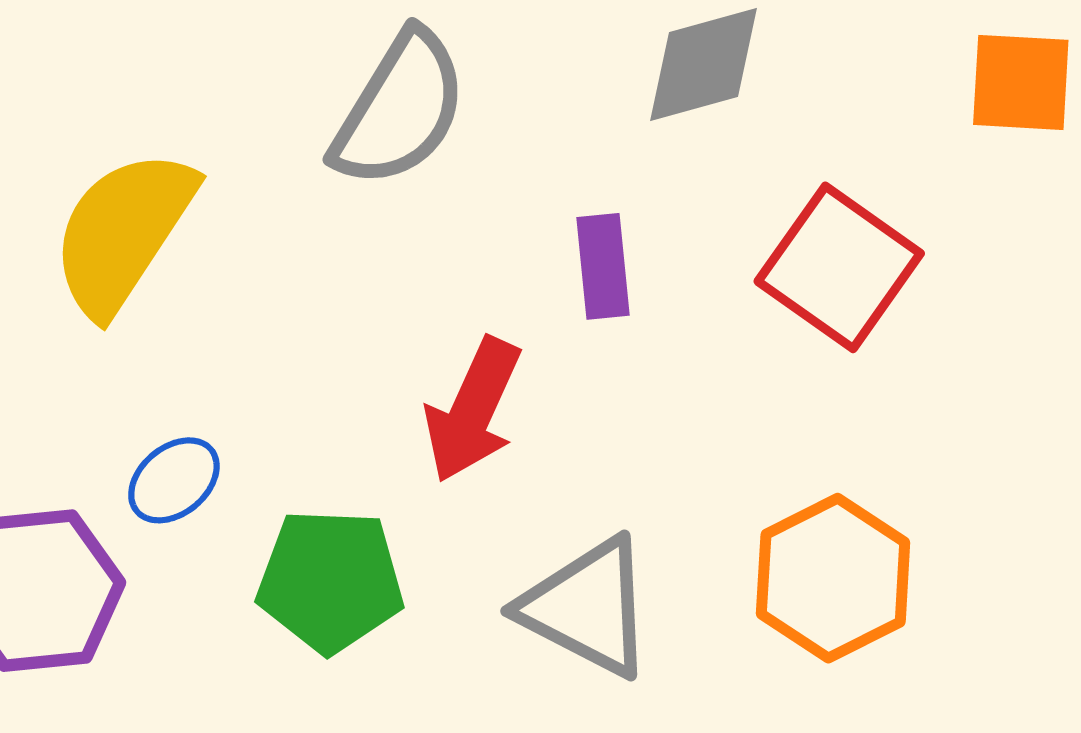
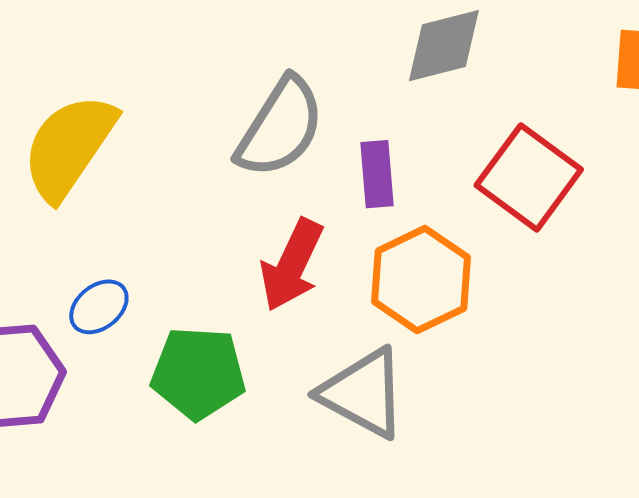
gray semicircle: (400, 109) -> (280, 127), moved
orange hexagon: (833, 578) -> (421, 280), moved

